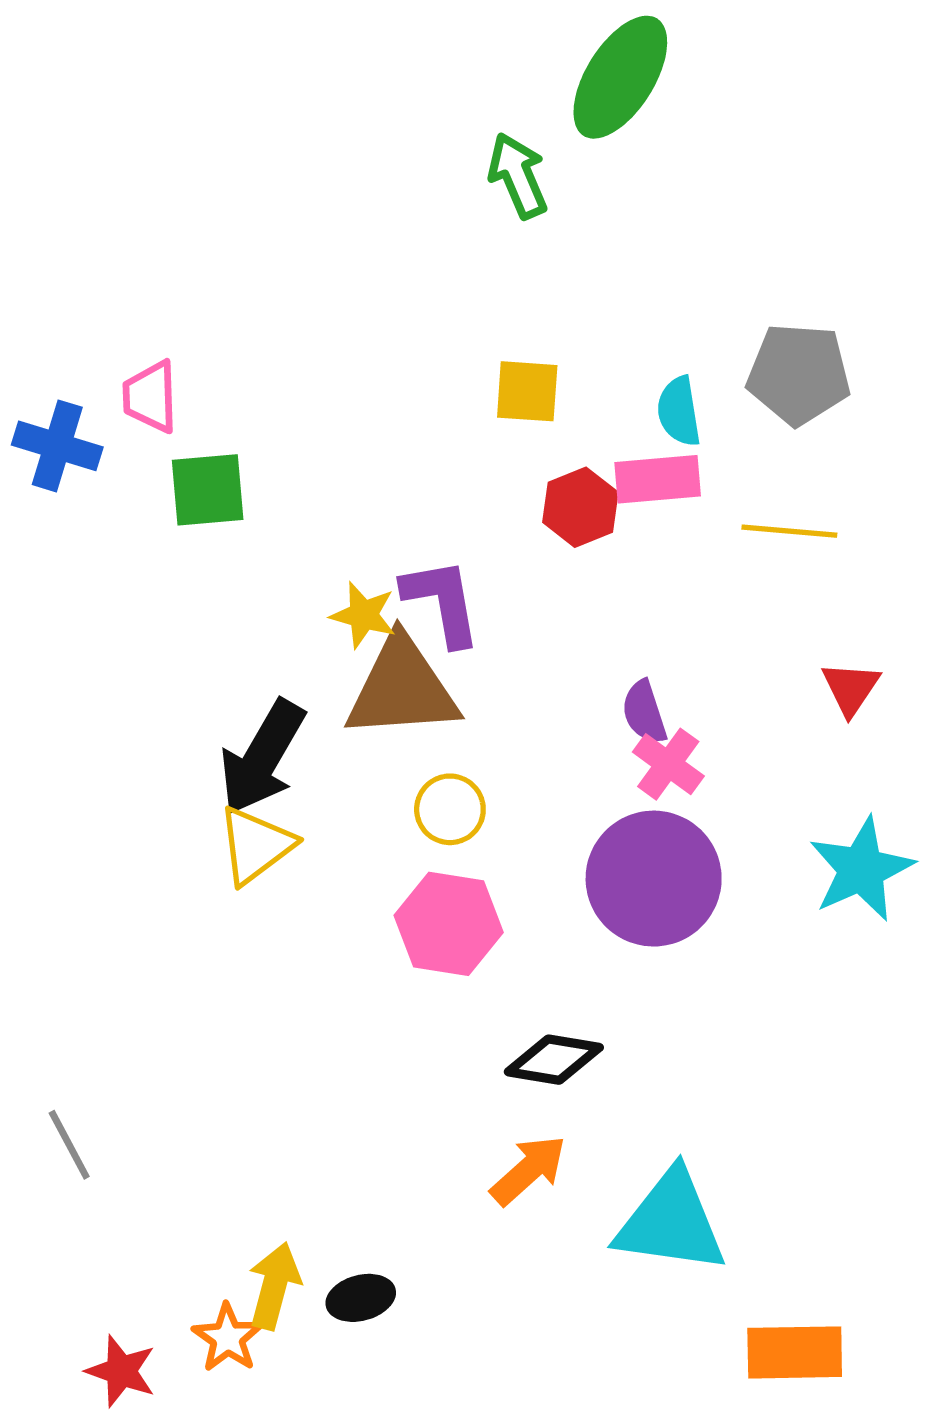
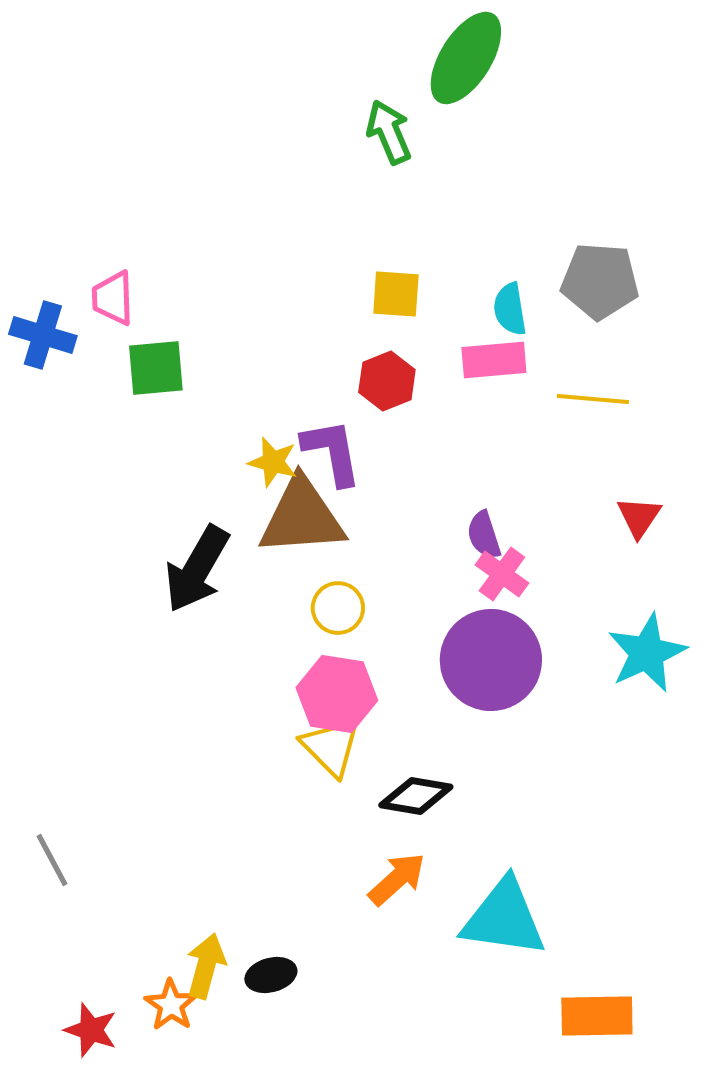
red hexagon: (580, 507) -> (387, 381), moved
yellow triangle: (256, 845) -> (331, 747), moved, turned -38

